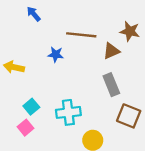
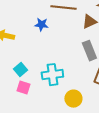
pink square: (26, 128) -> (23, 88), moved, turned -32

